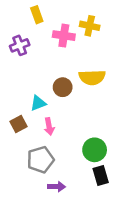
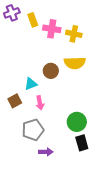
yellow rectangle: (37, 15) -> (33, 20), moved
yellow cross: (90, 26) -> (74, 34), moved
purple cross: (20, 45) -> (12, 13), moved

